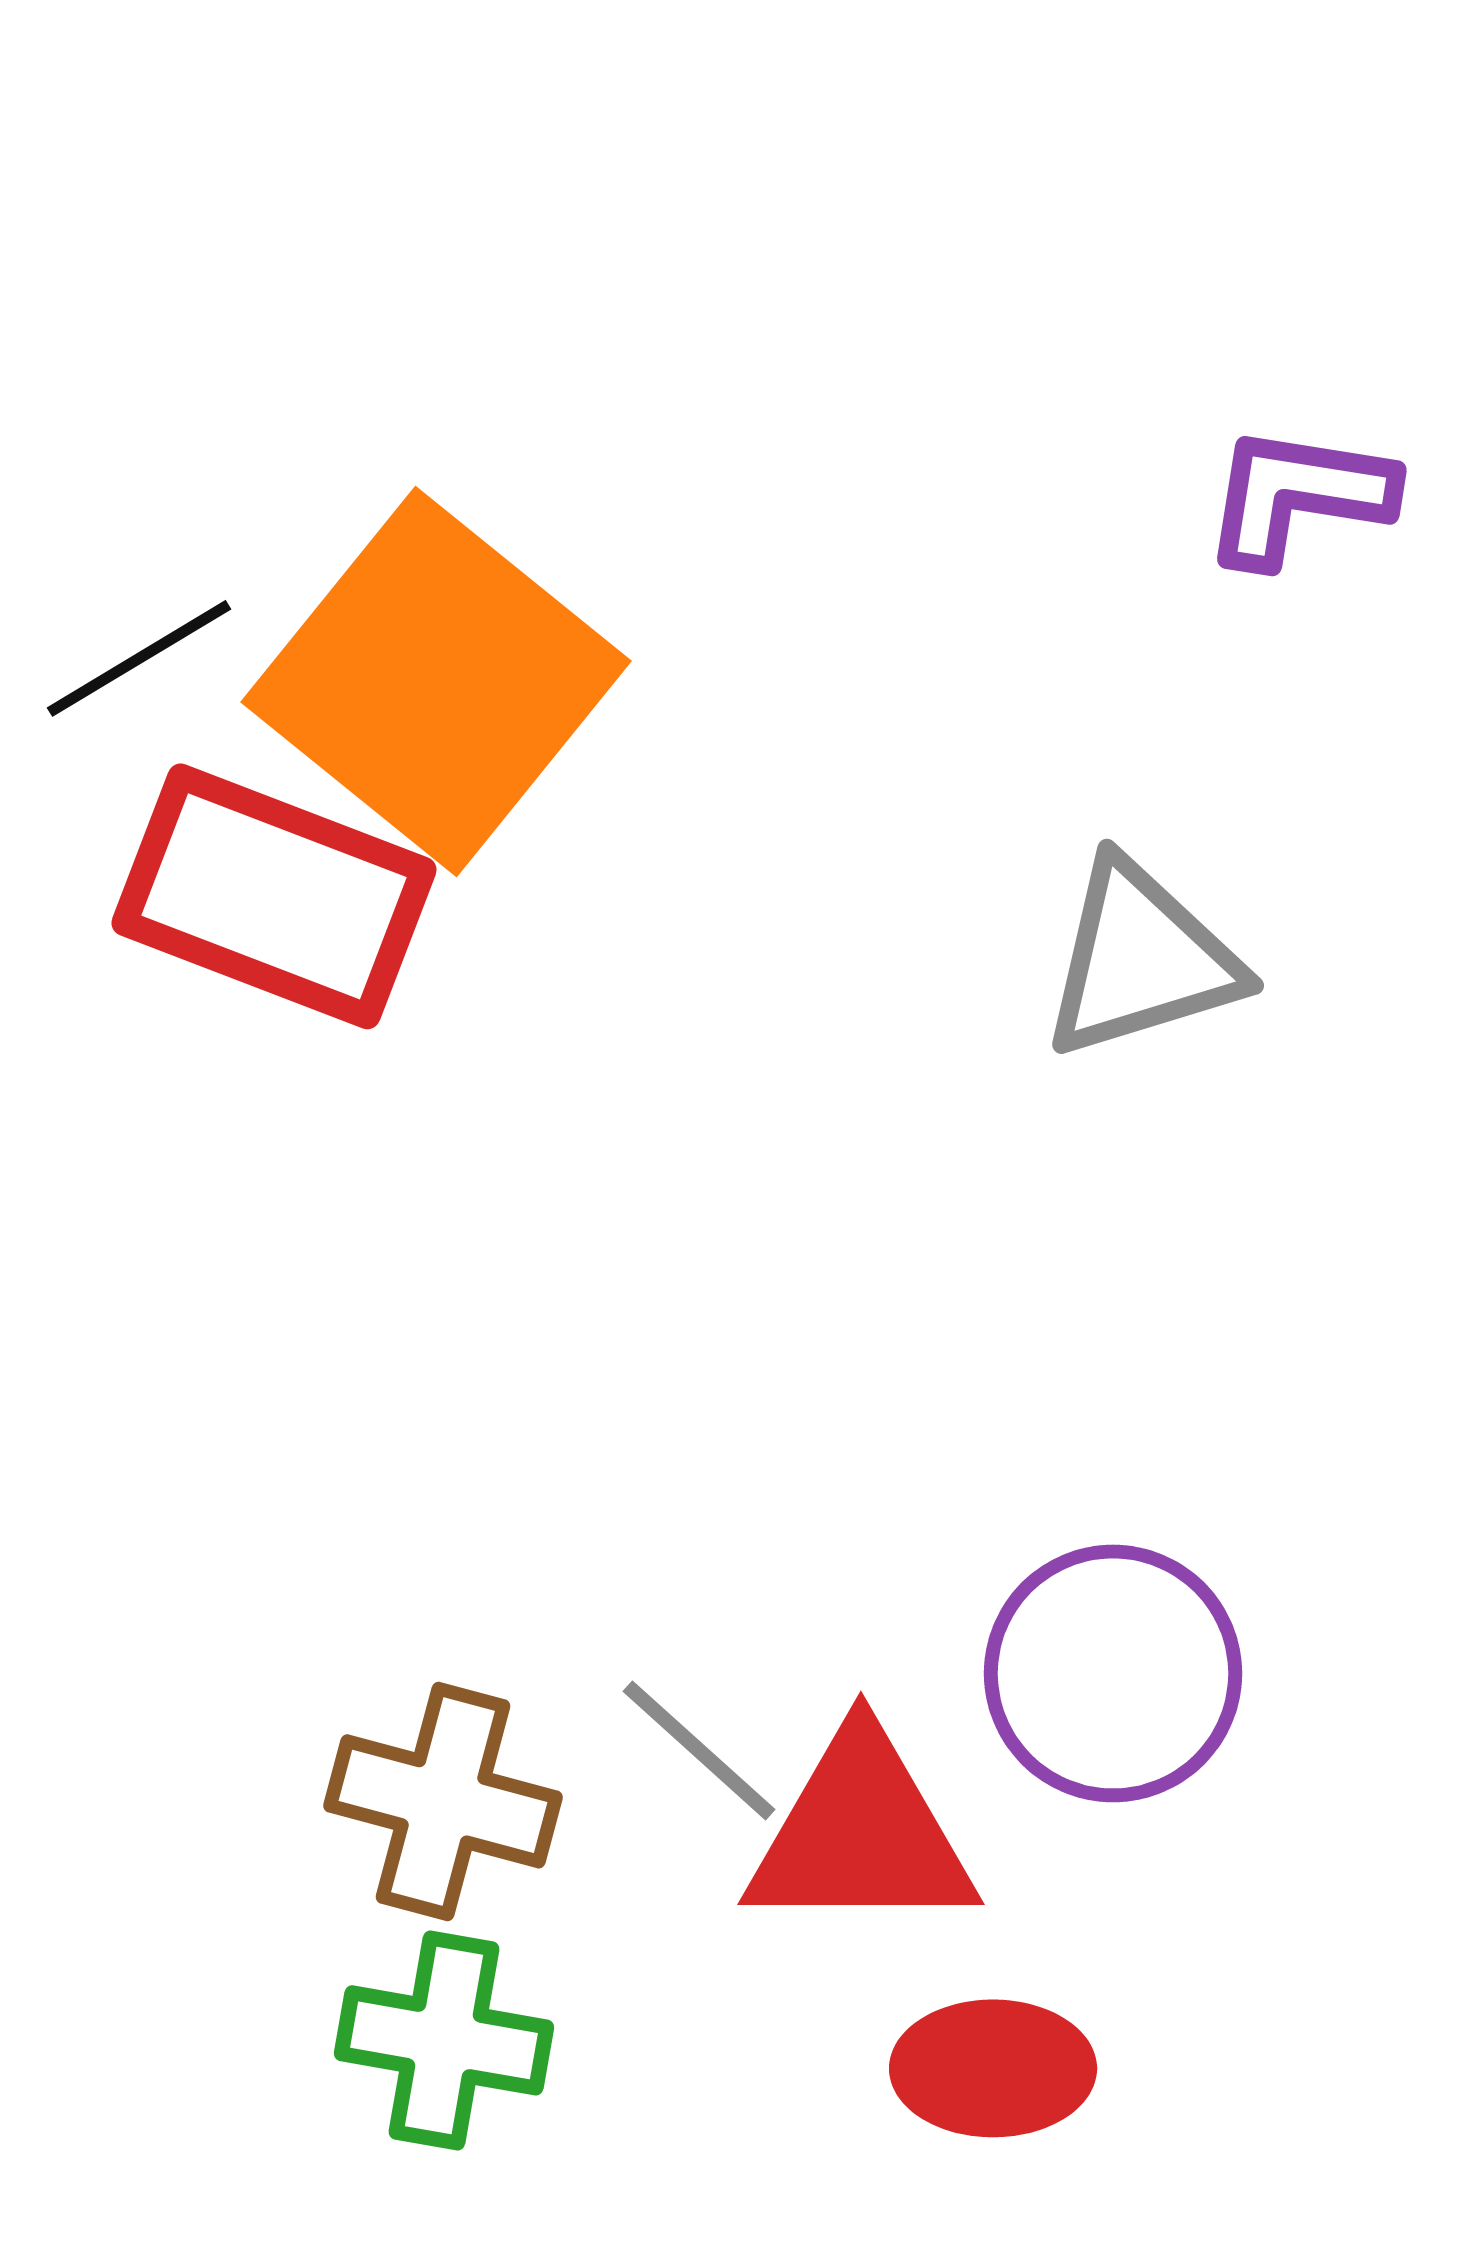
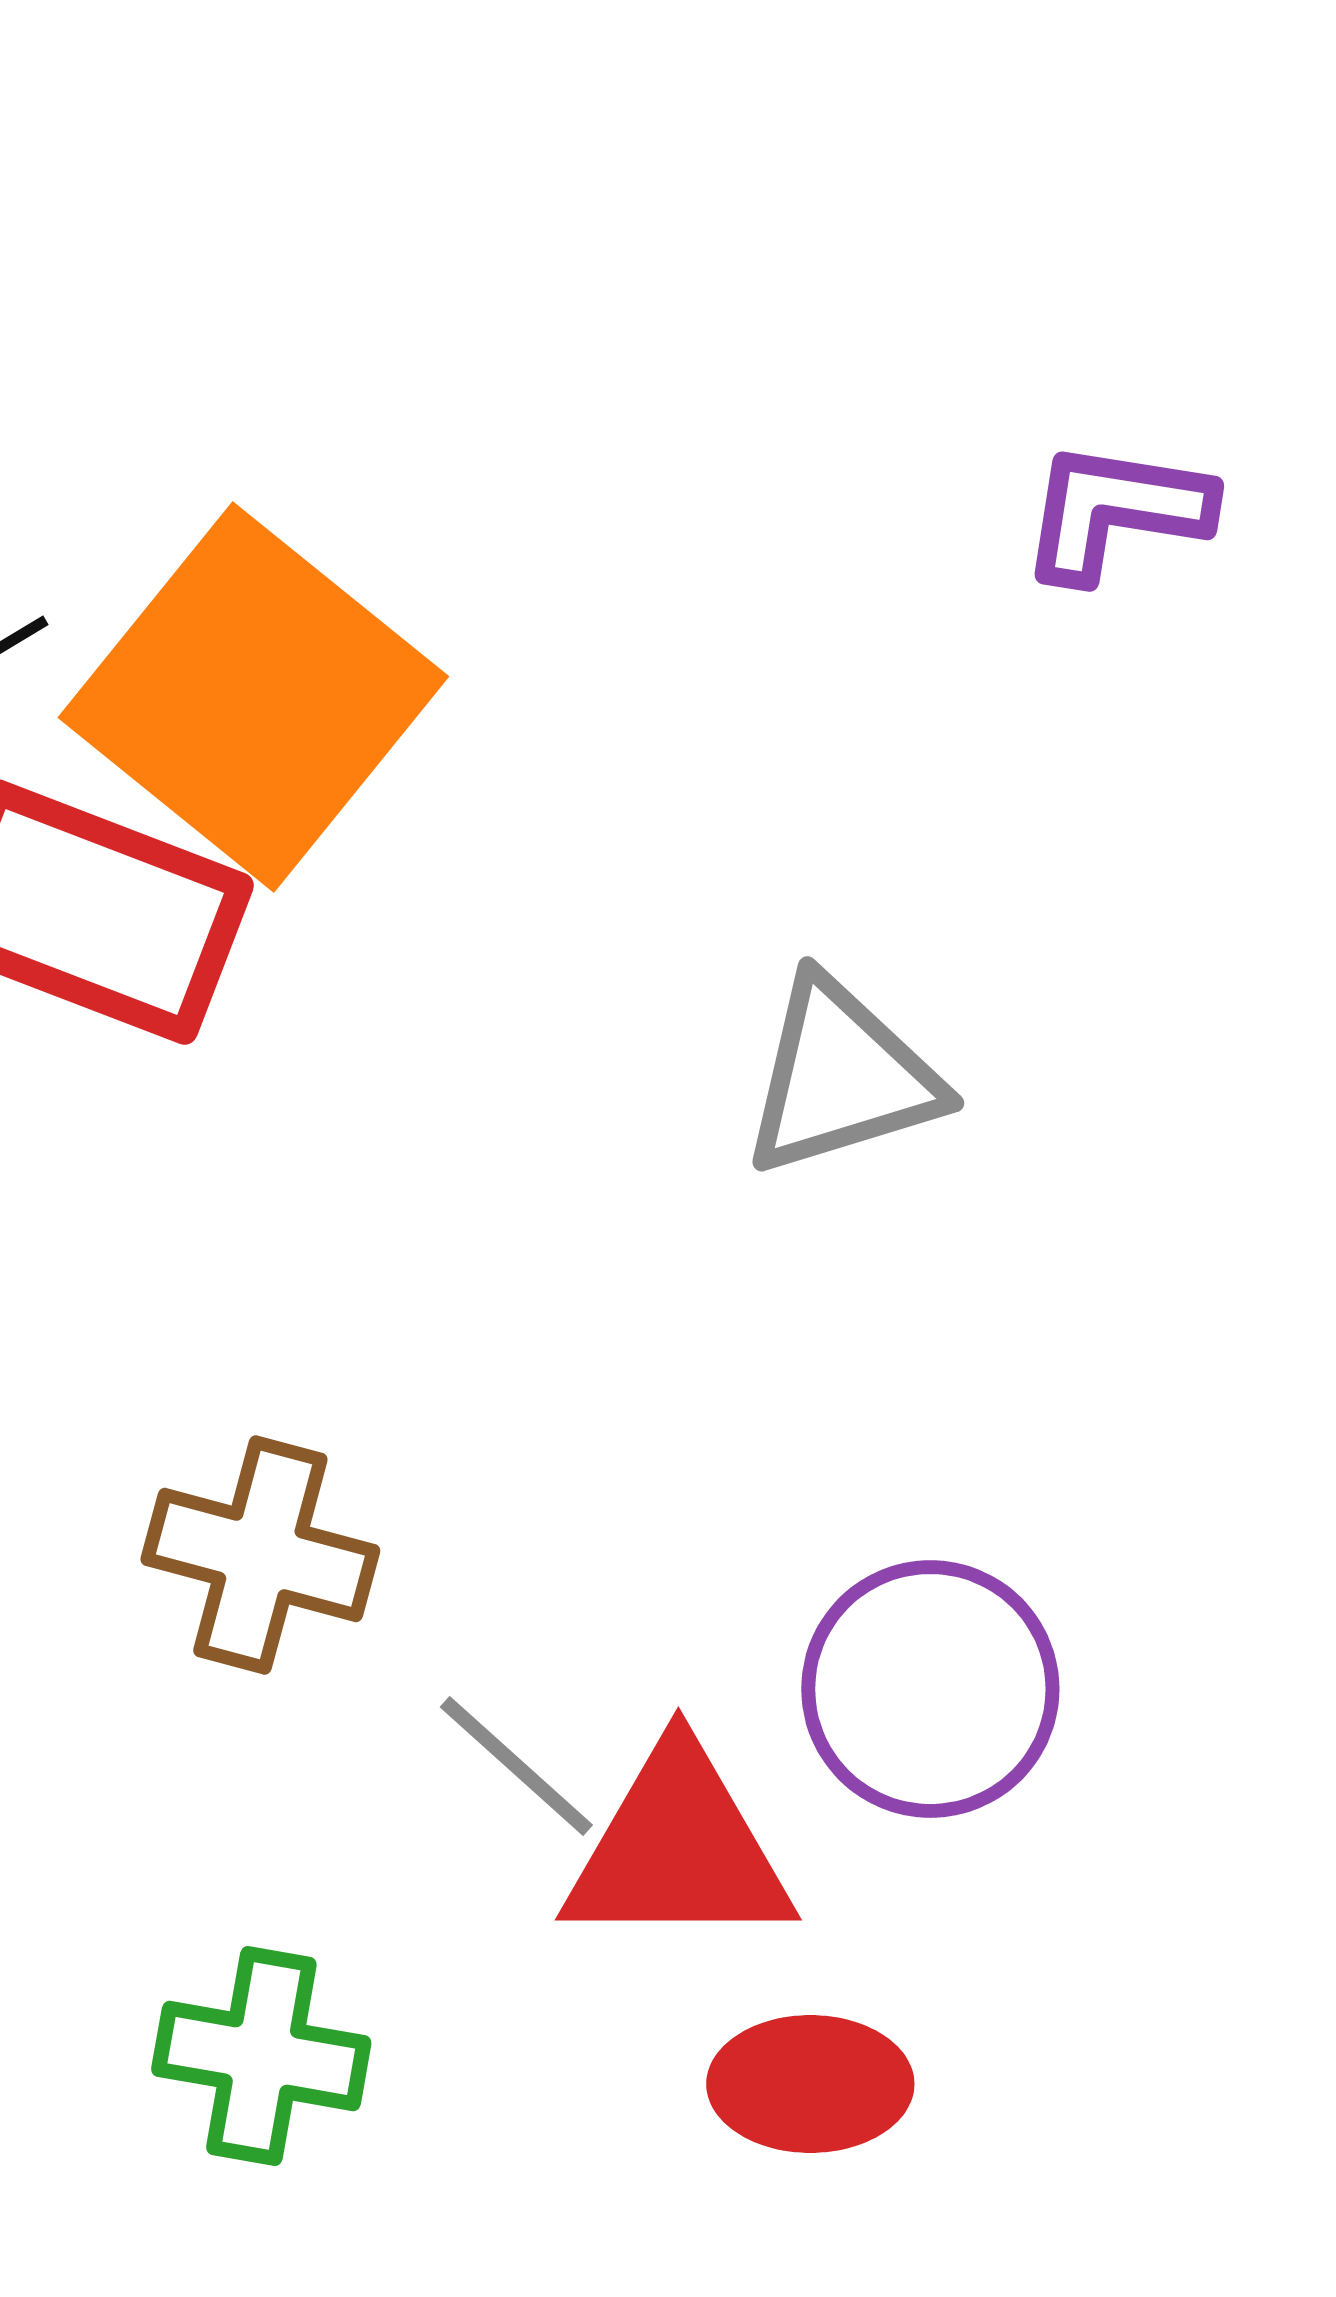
gray triangle: (1141, 959) -> (841, 1077), moved
brown cross: (443, 1801) -> (260, 1555), moved

